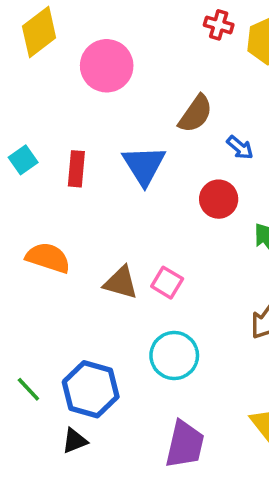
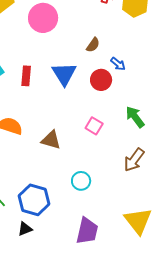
brown semicircle: (196, 114) -> (93, 45), size x0.7
red circle: (219, 199) -> (101, 80), moved
pink square: (167, 283) -> (94, 126), moved
cyan circle: (174, 355) -> (81, 181), size x0.7

